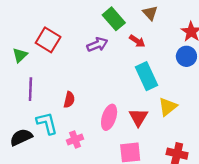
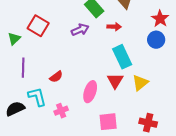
red arrow: (137, 41) -> (114, 27), turned -32
red semicircle: (69, 100) -> (56, 77), turned 40
red triangle: (138, 117) -> (115, 81), moved

